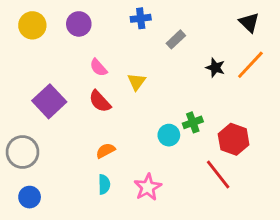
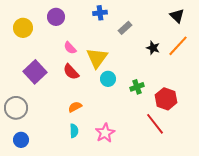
yellow circle: (32, 25) -> (23, 28), moved
yellow triangle: (136, 82) -> (97, 58), size x1.6
cyan circle: (169, 135) -> (108, 79), moved

